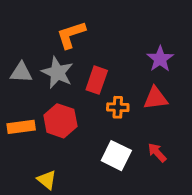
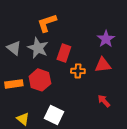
gray triangle: (21, 72) -> (14, 48), turned 35
white square: (116, 156) -> (54, 115), moved
yellow triangle: (47, 180) -> (23, 119), moved

